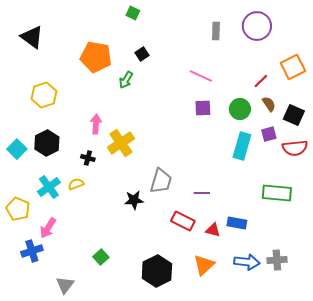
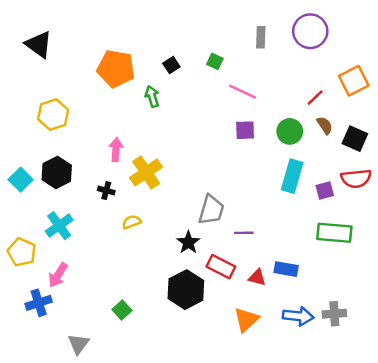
green square: (133, 13) -> (215, 61), moved
green arrow: (126, 80) -> (152, 96), turned 132
purple square: (269, 134) -> (325, 191), moved
gray trapezoid: (161, 181) -> (211, 210), moved
yellow semicircle: (76, 184) -> (132, 222), moved
black star: (134, 200) -> (188, 242), moved, turned -30
black hexagon: (157, 271) -> (186, 290), moved

